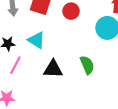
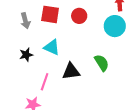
pink line: (15, 65) -> (45, 82), moved

